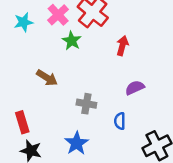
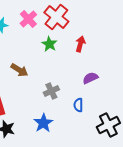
green star: (72, 41) -> (49, 44), moved
gray cross: (86, 104) -> (51, 91), turned -35

